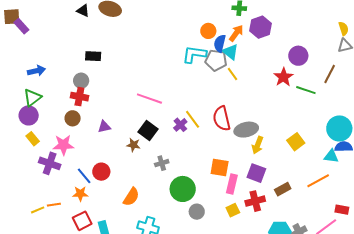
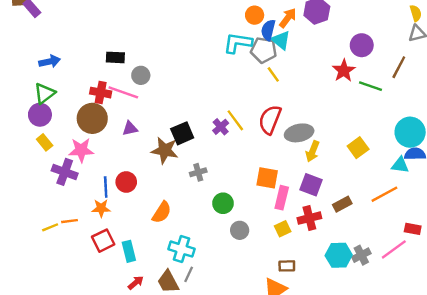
black rectangle: (93, 56) -> (115, 57), moved
yellow line: (233, 74) -> (273, 74), moved
gray circle: (81, 81) -> (141, 75), moved
pink line: (149, 99) -> (123, 92), moved
brown circle: (73, 118) -> (92, 118), size x1.6
red semicircle: (222, 119) -> (270, 120), turned 35
black square: (148, 130) -> (182, 133), turned 30
brown star: (133, 145) -> (165, 150), size x1.6
blue line: (84, 176) -> (106, 187), turned 36
green circle: (183, 189) -> (223, 203), size x0.7

